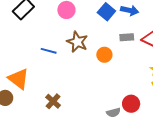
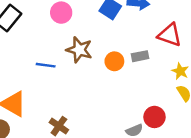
gray rectangle: (127, 37) -> (140, 56), moved

